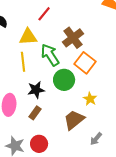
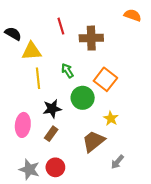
red line: (44, 14) -> (61, 26), turned -56
yellow triangle: (28, 37) -> (32, 51), moved
brown cross: (73, 38) -> (91, 38), moved, turned 35
green arrow: (50, 55) -> (67, 71), size x0.6

